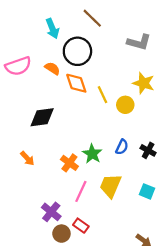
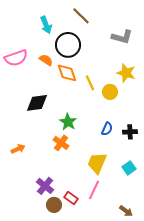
black cross: (148, 150) -> (130, 132), turned -32
green star: (92, 154) -> (68, 122), moved
orange arrow: (27, 158) -> (18, 149), moved, turned -72
pink line: (81, 191) -> (94, 190), moved
cyan square: (147, 191) -> (129, 168), turned 32

